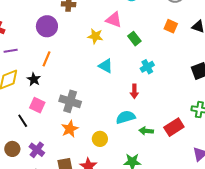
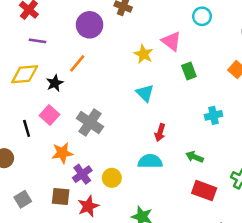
cyan cross: (147, 67) -> (213, 115), moved
red arrow: (134, 91) -> (160, 133), moved
red rectangle: (174, 127) -> (204, 191), turned 36
orange star: (70, 129) -> (62, 153), moved
green arrow: (146, 131) -> (195, 157), moved
purple cross: (37, 150) -> (82, 174), moved

